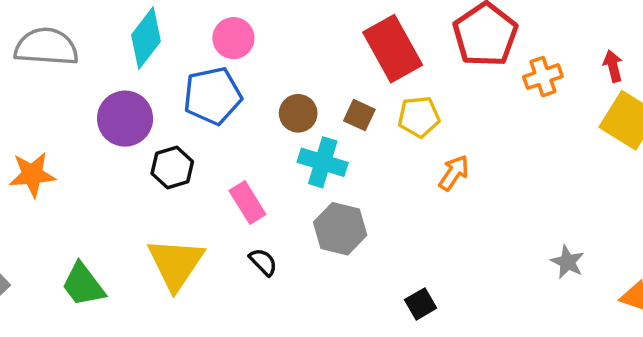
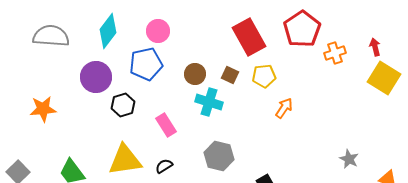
gray hexagon: (340, 229) -> (219, 156), moved
black semicircle: (263, 262) -> (164, 166), moved, turned -78
yellow triangle: (176, 264) -> (125, 160), turned 48

